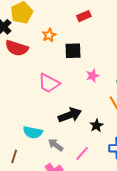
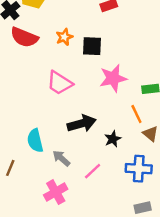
orange star: (49, 35) -> (64, 37), moved
pink star: (93, 76) -> (113, 78), size x1.6
cyan semicircle: (33, 132) -> (35, 141), turned 60

